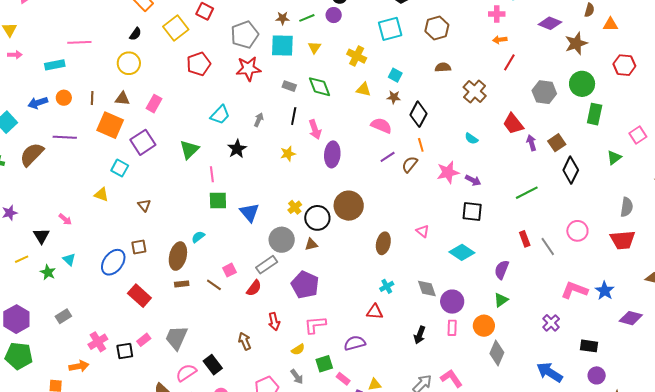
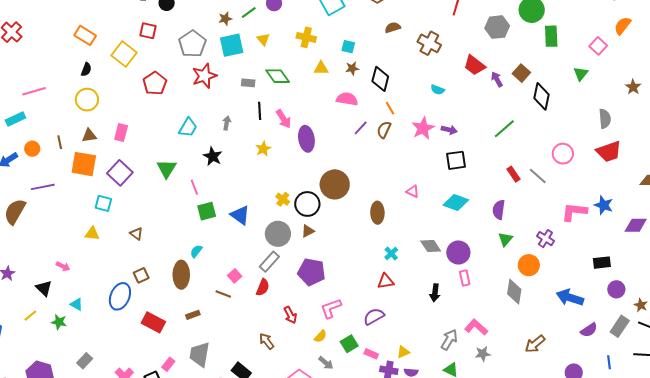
brown rectangle: (182, 284) -> (193, 315), moved
purple cross: (551, 323) -> (545, 239), moved
orange circle: (484, 326) -> (529, 265), moved

